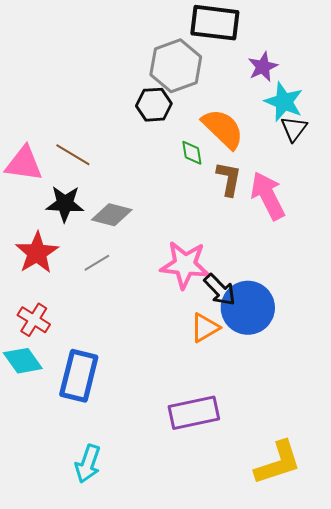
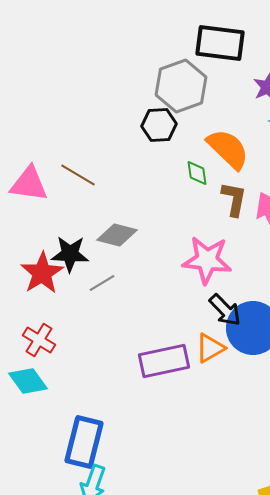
black star: (65, 204) -> (70, 254), moved
pink star: (185, 265) -> (207, 260), moved
blue rectangle: (79, 376) -> (84, 442), moved
purple rectangle: (194, 413) -> (164, 361), moved

